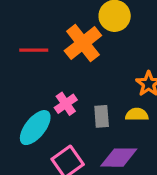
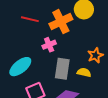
pink cross: (66, 104) -> (49, 45), moved
gray rectangle: (102, 116) -> (62, 69), size x1.5

